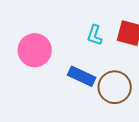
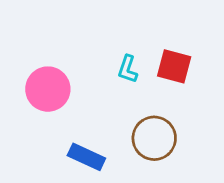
blue rectangle: (82, 76) -> (86, 157), moved

